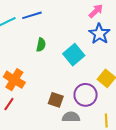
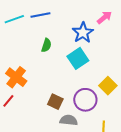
blue star: (99, 34) -> (83, 33), moved

